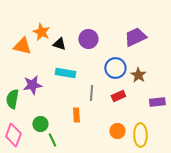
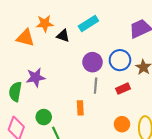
orange star: (41, 32) -> (45, 24), turned -30
purple circle: (88, 39) -> (92, 62), moved
cyan rectangle: (65, 73) -> (88, 24), moved, turned -42

